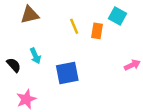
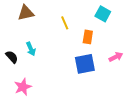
orange rectangle: (97, 31) -> (88, 37), moved
blue square: (67, 73) -> (85, 64), moved

